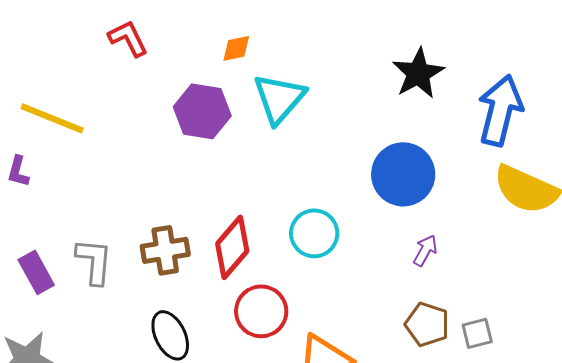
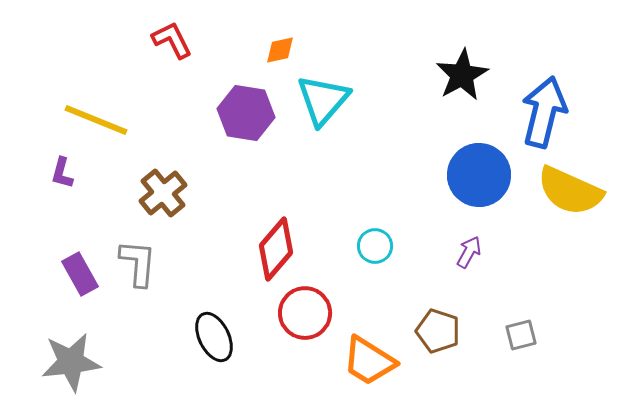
blue circle: (403, 174) -> (479, 175), moved
cyan circle: (314, 233) -> (375, 246), moved, size x0.7
brown cross: (165, 250) -> (163, 193), moved, turned -30
brown pentagon: (427, 324) -> (438, 331), moved

